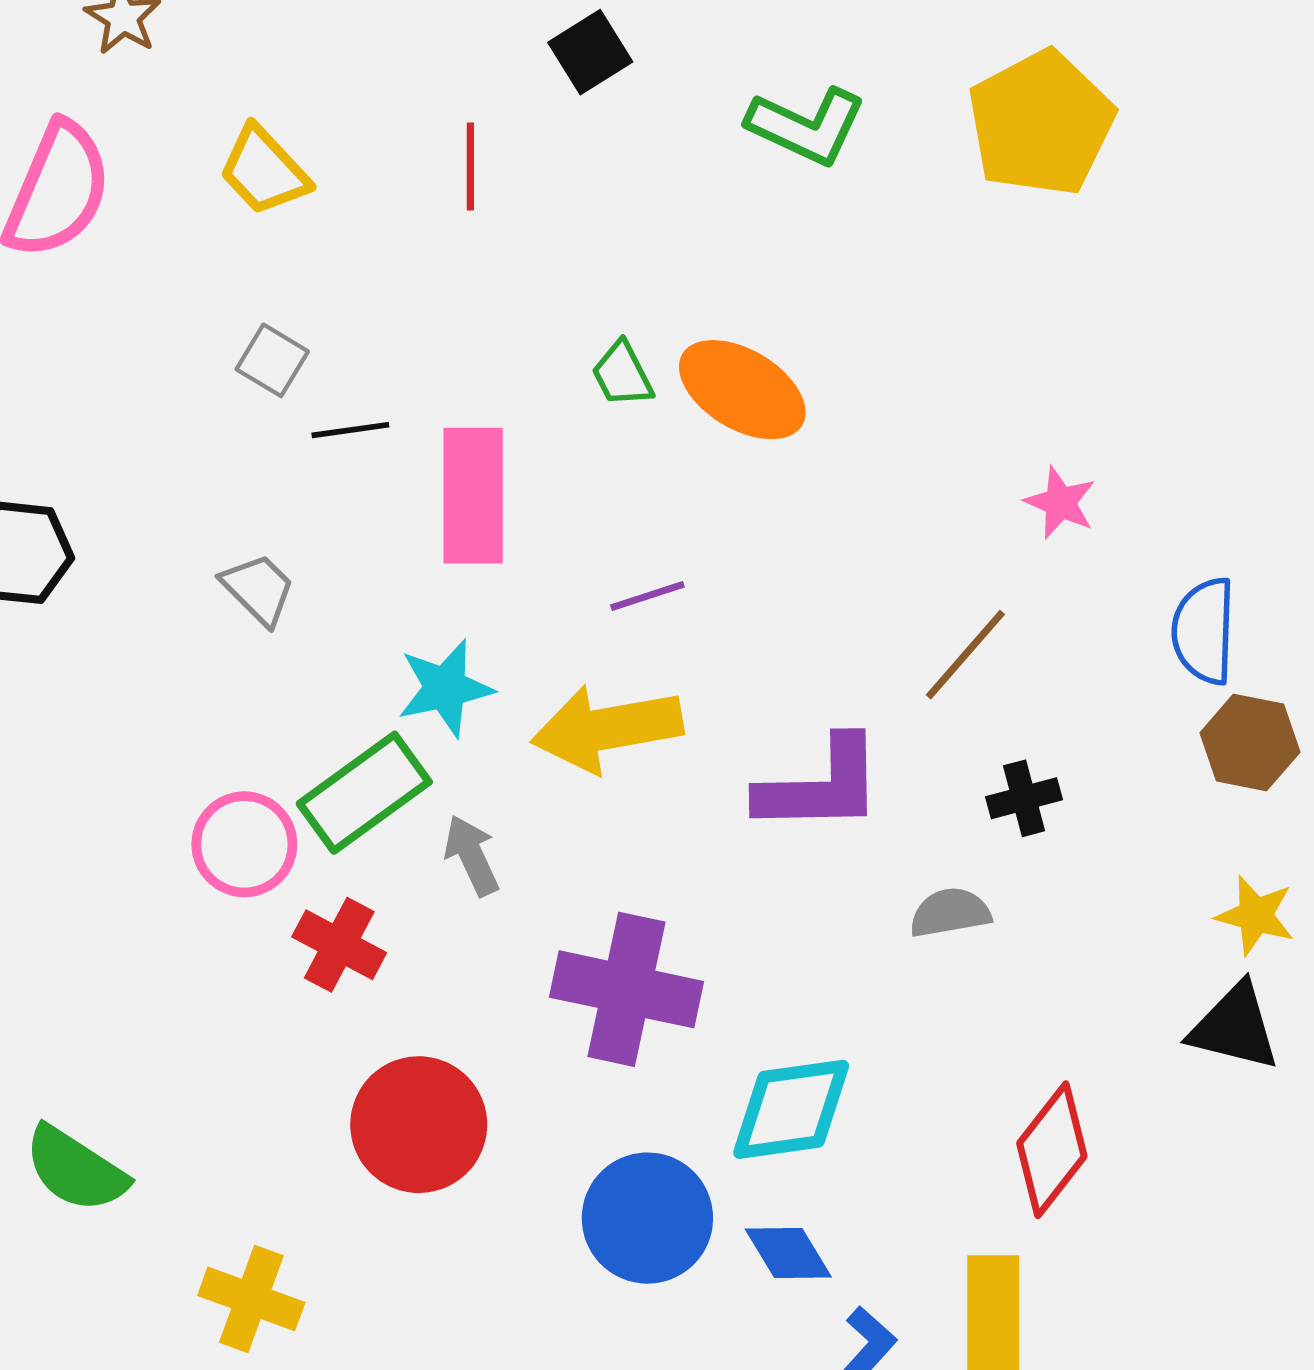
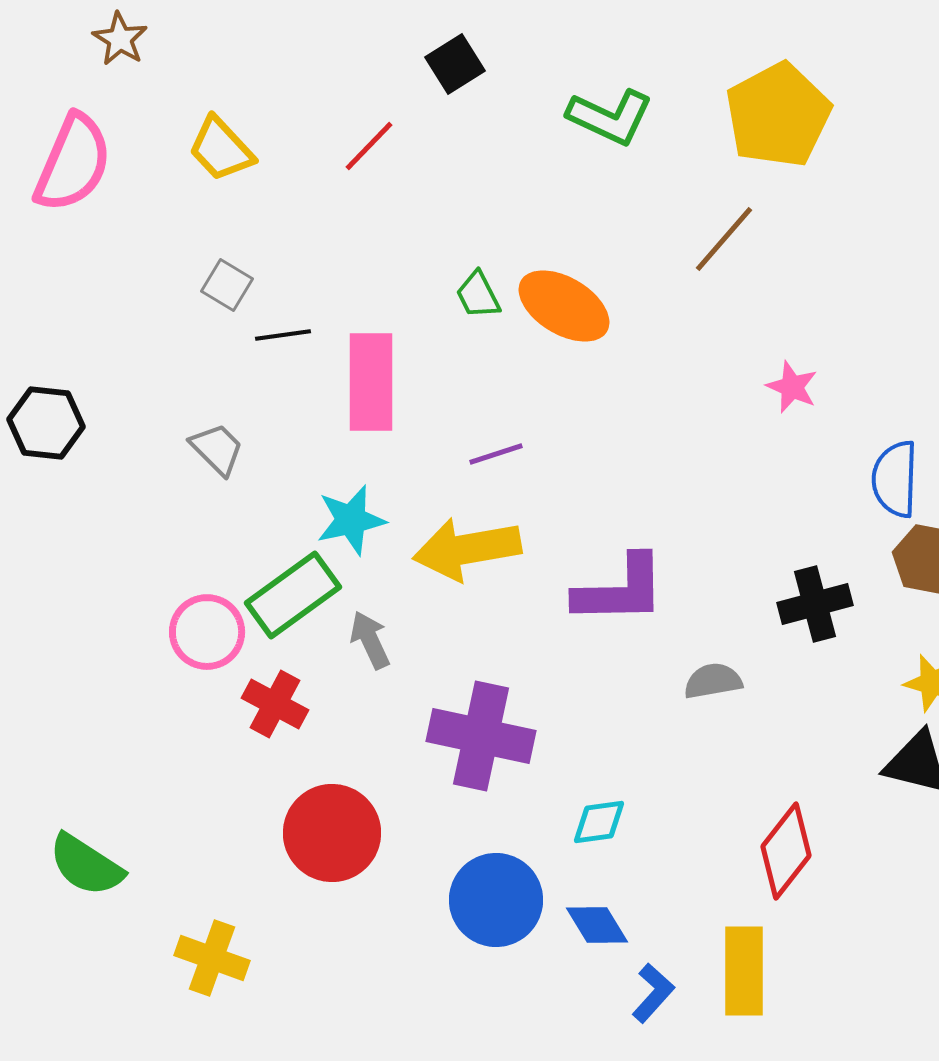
red line: (470, 166) -> (369, 146), turned 44
brown line: (965, 655) -> (724, 239), moved
black cross: (1024, 798) -> (815, 604), moved, size x1.4
cyan diamond: (791, 1109) -> (599, 822), size x0.6

